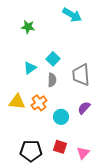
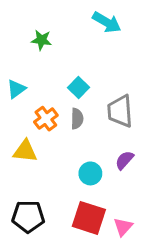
cyan triangle: (30, 68) -> (16, 89), moved
orange cross: (39, 103) -> (46, 119), moved
red square: (60, 147) -> (89, 218), size x1.6
black pentagon: (31, 151) -> (28, 216), moved

